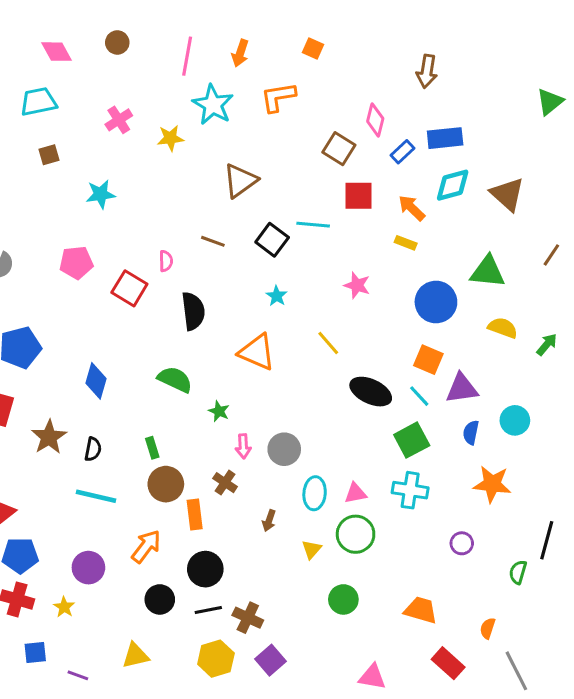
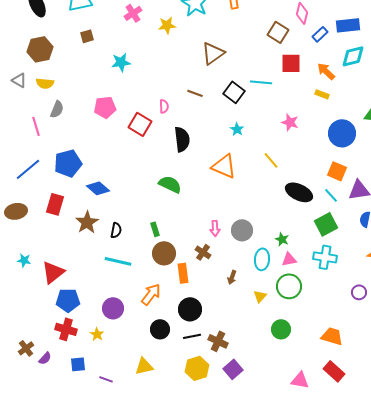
blue diamond: (96, 381) -> (98, 188), moved, turned -65
green star: (219, 411) -> (282, 239), moved
red rectangle: (448, 663) -> (334, 371), moved

